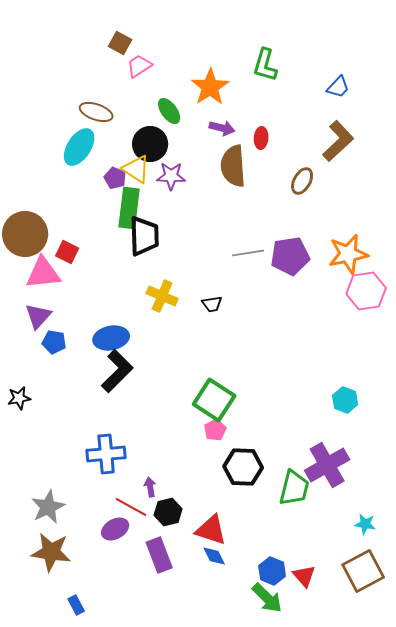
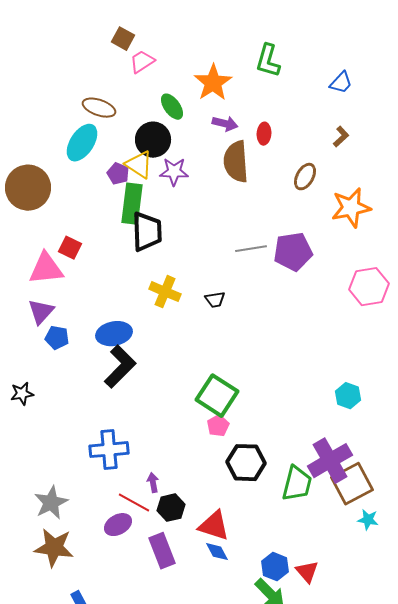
brown L-shape: (338, 141) -> (341, 137), size x0.5
brown circle: (25, 234) -> (28, 188), moved
orange star: (348, 254) -> (351, 208), moved
brown square: (363, 571) -> (352, 484), moved

